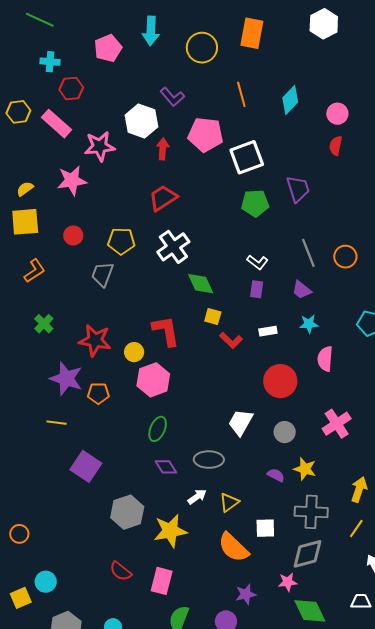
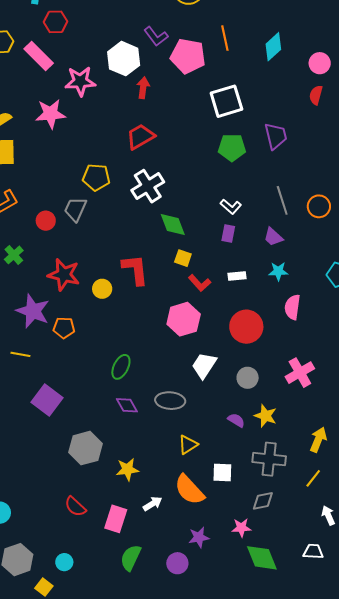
pink pentagon: (206, 135) -> (188, 56), moved
red circle: (73, 235) -> (46, 221), moved
pink hexagon: (153, 380) -> (184, 319), moved
white arrow: (197, 497) -> (153, 504), moved
yellow star: (170, 531) -> (127, 469), size x0.7
gray diamond: (307, 554) -> (263, 501), size x0.7

